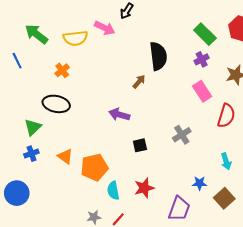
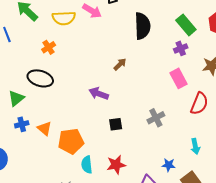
black semicircle: (158, 56) -> (142, 26), moved
blue cross: (31, 154) -> (22, 124), moved

